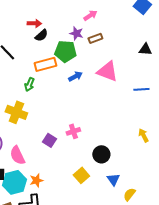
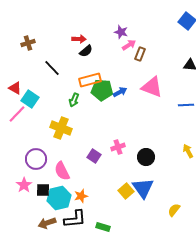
pink arrow: (90, 15) -> (129, 45), moved
purple star: (76, 33) -> (121, 32), moved
brown rectangle: (95, 38) -> (140, 54), turned -48
green pentagon: (65, 51) -> (102, 90), moved
black circle: (101, 154) -> (146, 157), moved
blue triangle: (113, 179) -> (143, 188), moved, size x1.6

